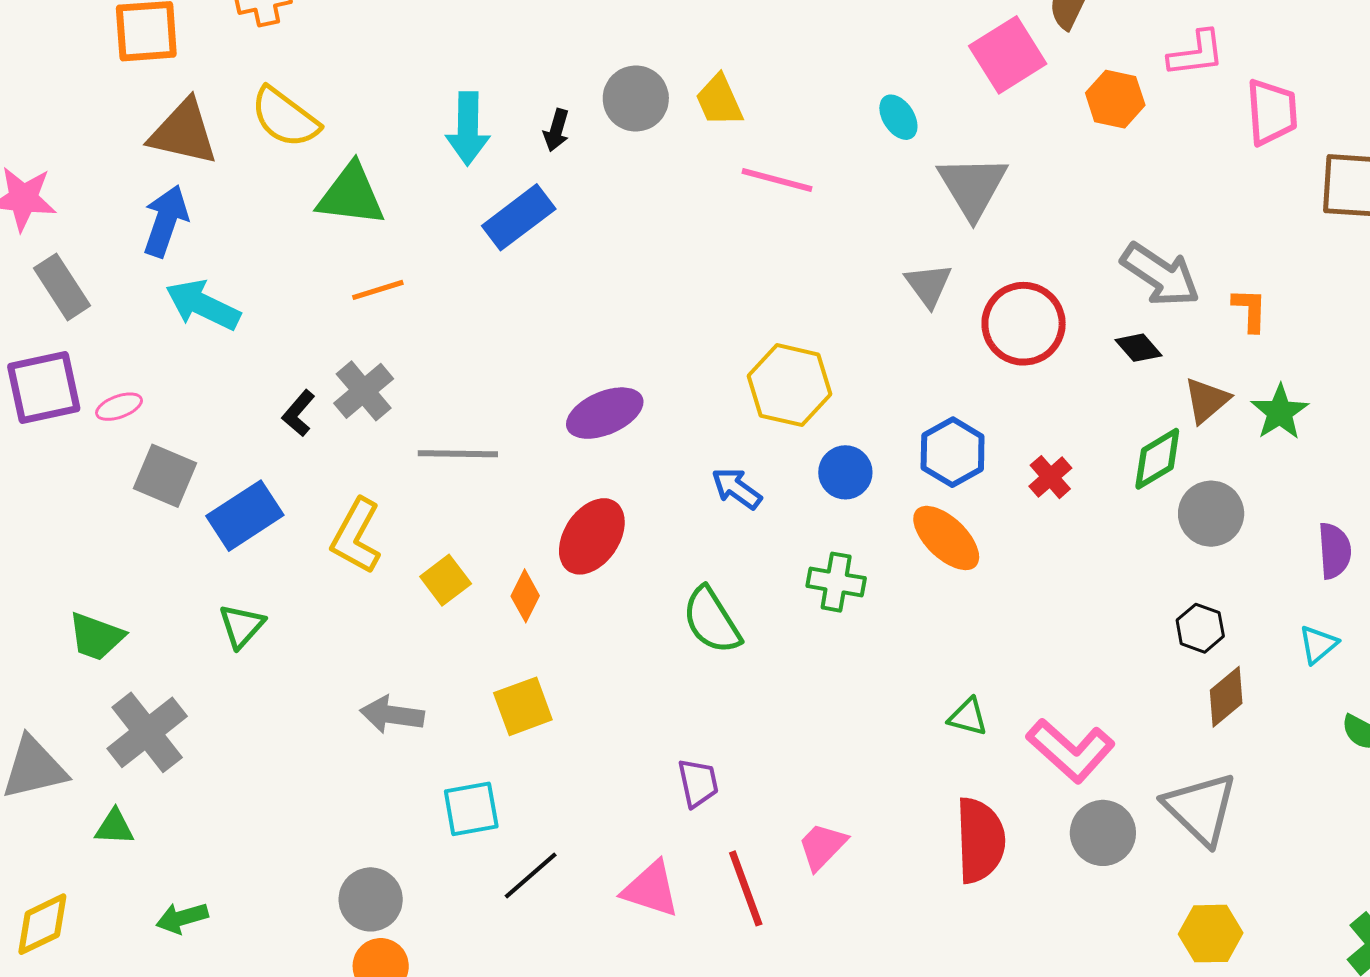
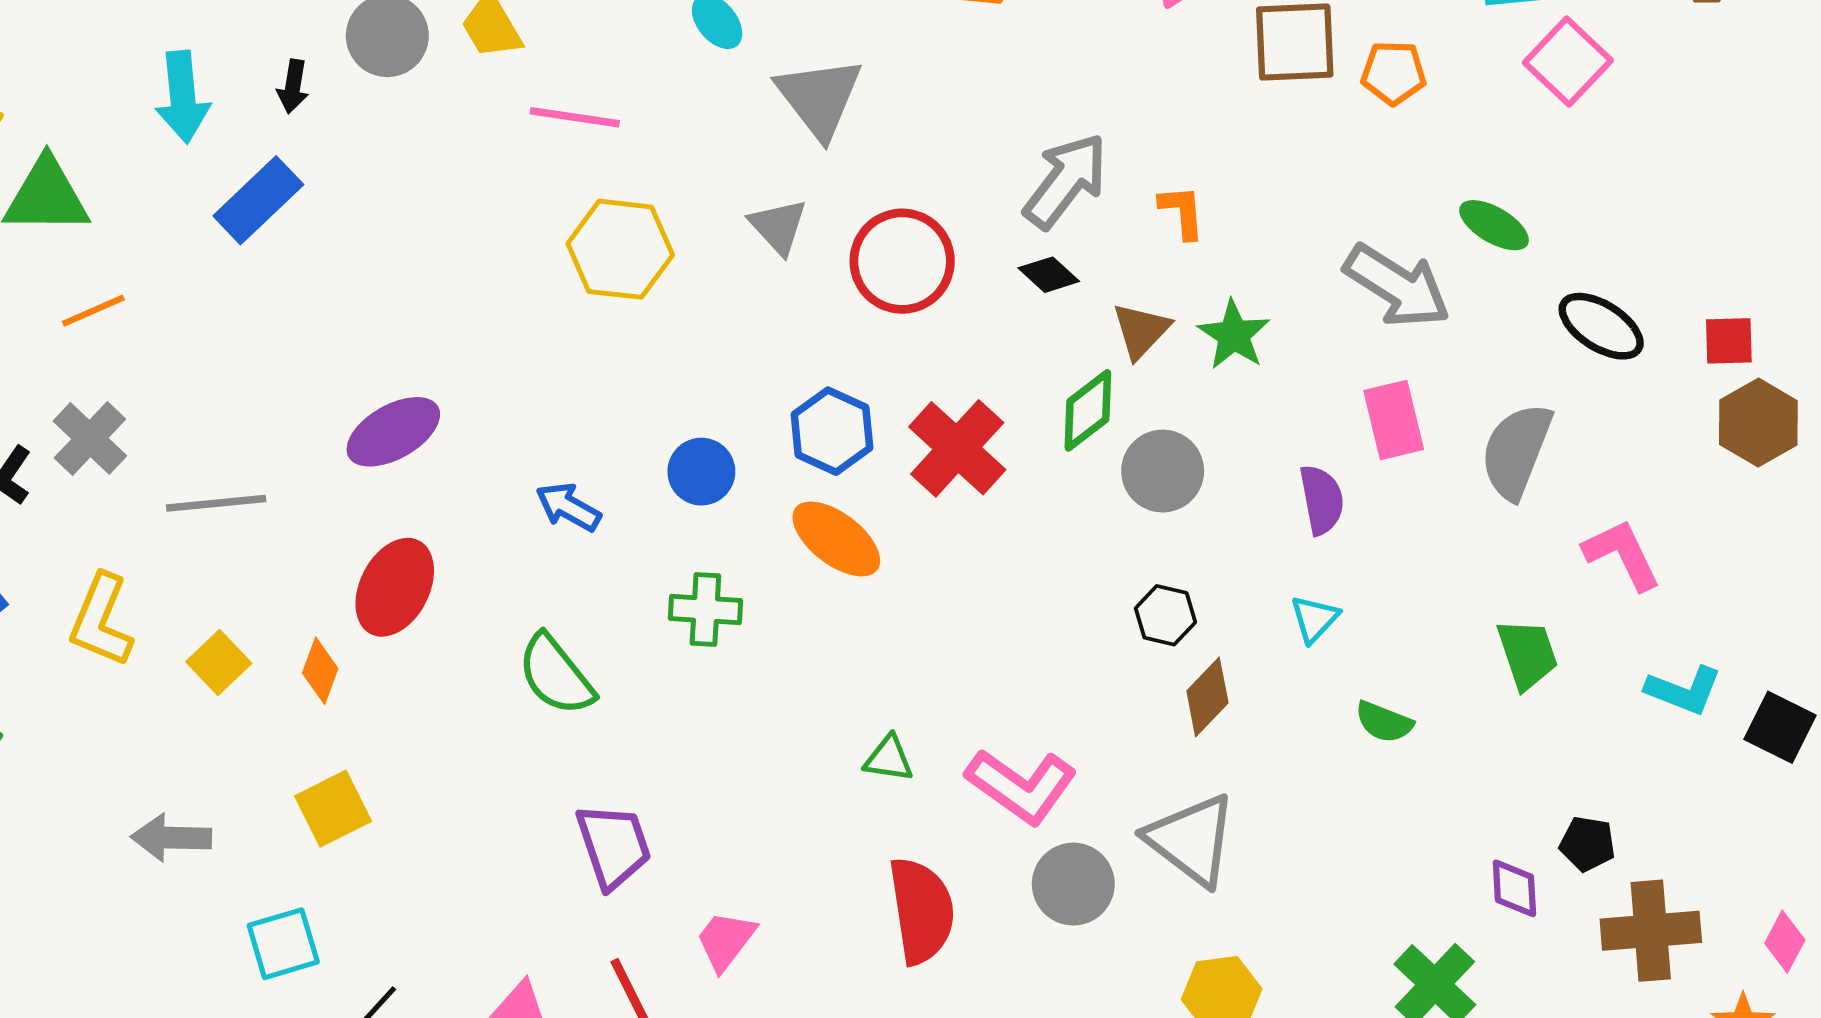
gray arrow: (1160, 275) -> (1066, 181), turned -80
yellow hexagon: (789, 385) -> (620, 249), moved
red cross: (1050, 477) -> (957, 448), size x1.8
purple trapezoid: (698, 783) -> (614, 846), moved, size x1.4

